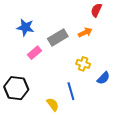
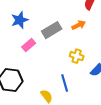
blue star: (25, 27) -> (20, 20), turned -30

